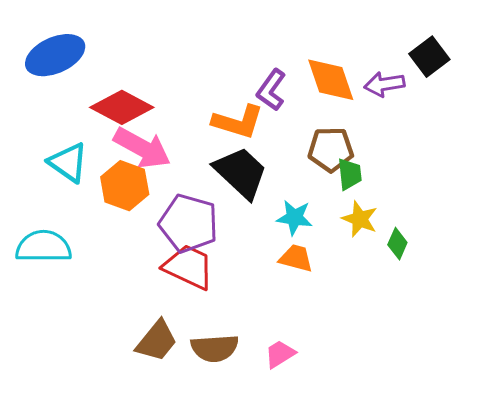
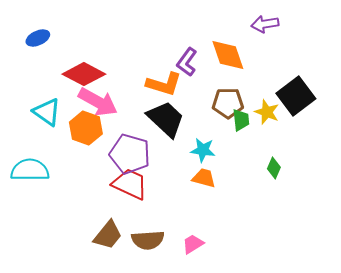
blue ellipse: (55, 55) -> (38, 38), size x0.6
black square: (429, 57) -> (296, 96), moved, size x1.4
purple arrow: (384, 84) -> (265, 24), moved
yellow star: (360, 219) -> (267, 112), moved

